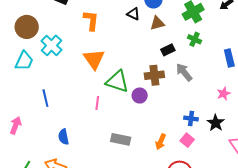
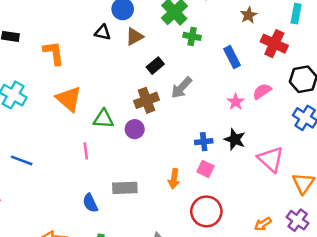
green cross: (195, 39) -> (192, 36), moved
gray arrow: (184, 72) -> (181, 88), turned -84
green triangle: (117, 81) -> (103, 119), size x0.7
blue line: (45, 98) -> (22, 160), turned -42
blue semicircle: (63, 137) -> (90, 203), moved

